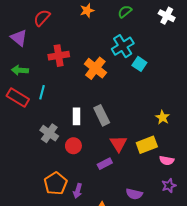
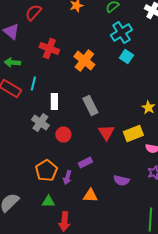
cyan cross: (123, 46) -> (121, 32), moved
red cross: (59, 56) -> (49, 48), turned 30
white rectangle: (77, 116) -> (54, 102), moved
purple rectangle: (105, 164) -> (85, 162), moved

